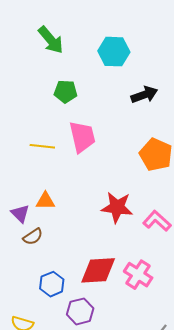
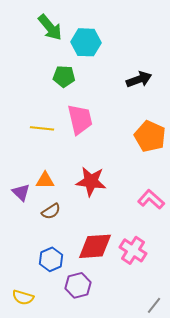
cyan hexagon: (114, 52) -> (86, 42), moved
red star: (117, 207) -> (91, 181), moved
brown semicircle: (33, 237) -> (51, 211), moved

